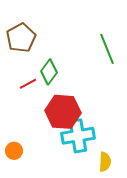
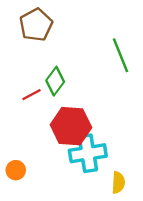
brown pentagon: (21, 38) -> (36, 25), moved

